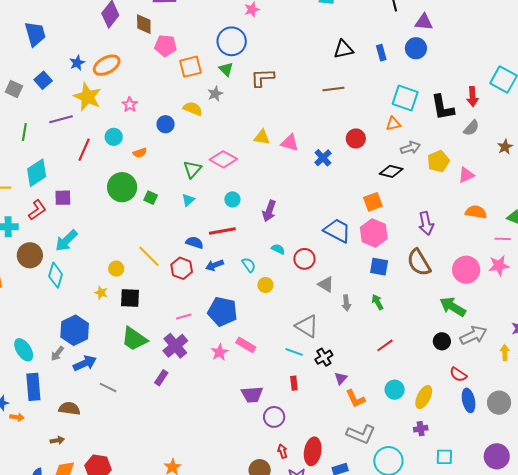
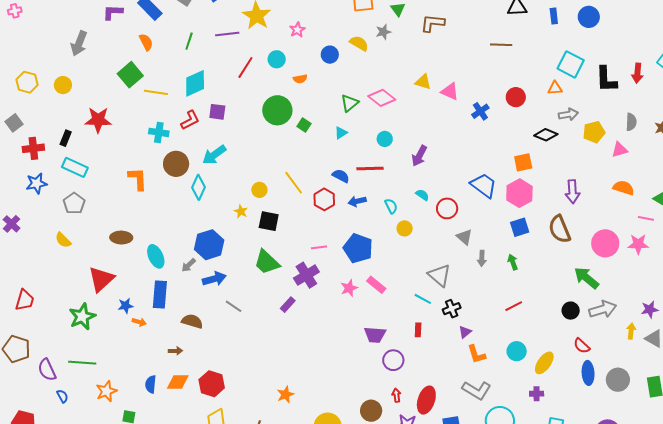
gray semicircle: (471, 128) -> (631, 122), moved, turned -48
blue square: (379, 267) -> (520, 227), turned -36

